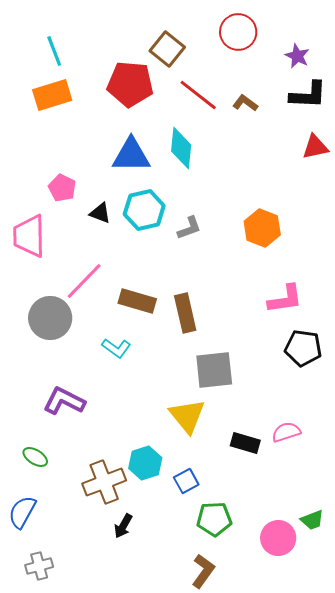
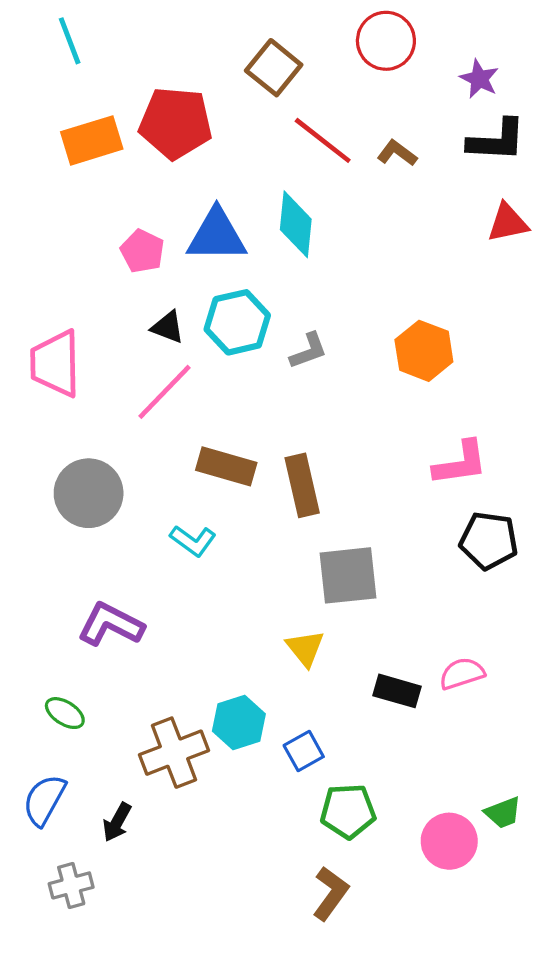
cyan line: (54, 51) -> (70, 41), moved
red pentagon: (130, 84) -> (176, 123), moved
pink pentagon: (62, 188) -> (142, 251), moved
pink line: (84, 281) -> (165, 392), moved
yellow triangle: (187, 416) -> (305, 648), size x0.7
black arrow: (123, 526) -> (117, 822), moved

